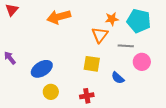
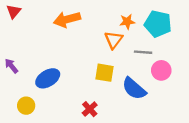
blue semicircle: (118, 78) -> (134, 89), size x1.6
yellow circle: (51, 92) -> (26, 106), moved
red cross: (87, 96) -> (90, 109), moved, turned -32

